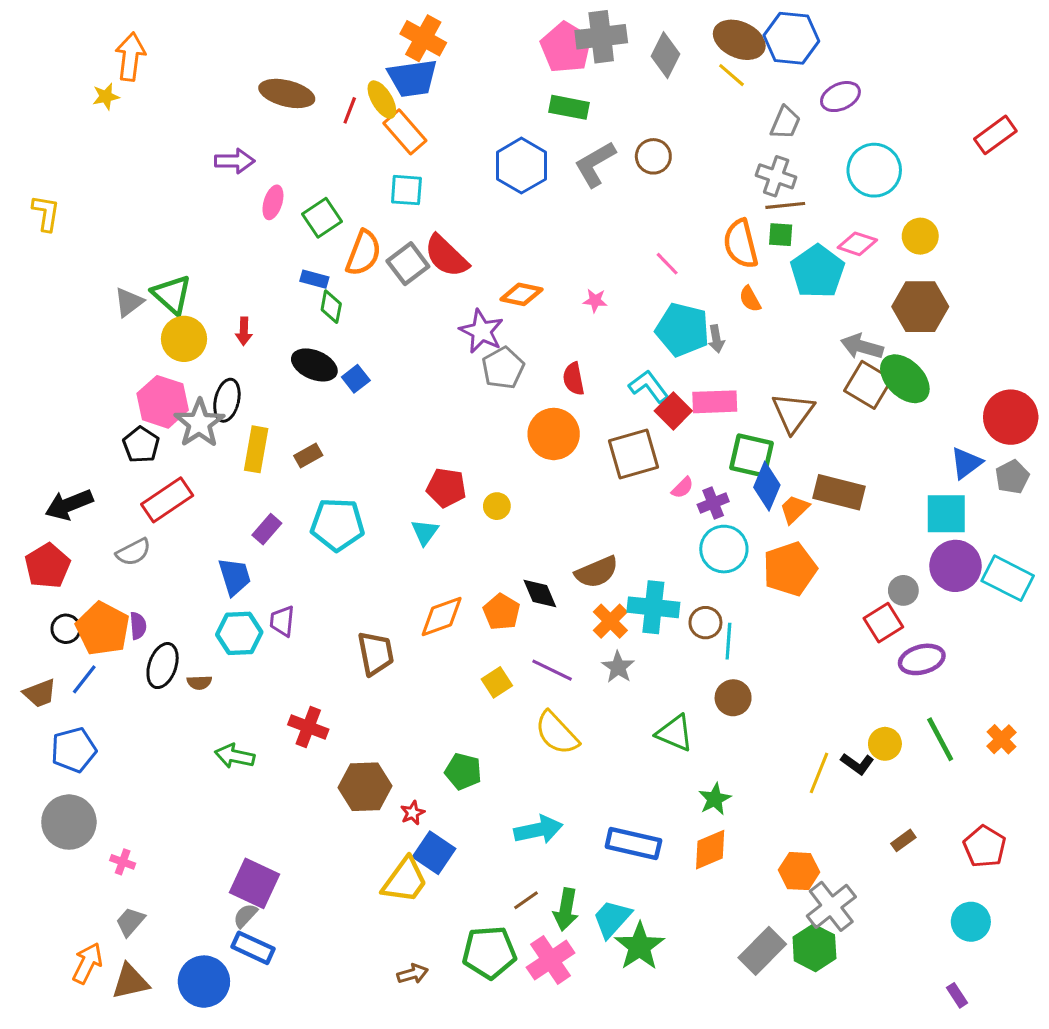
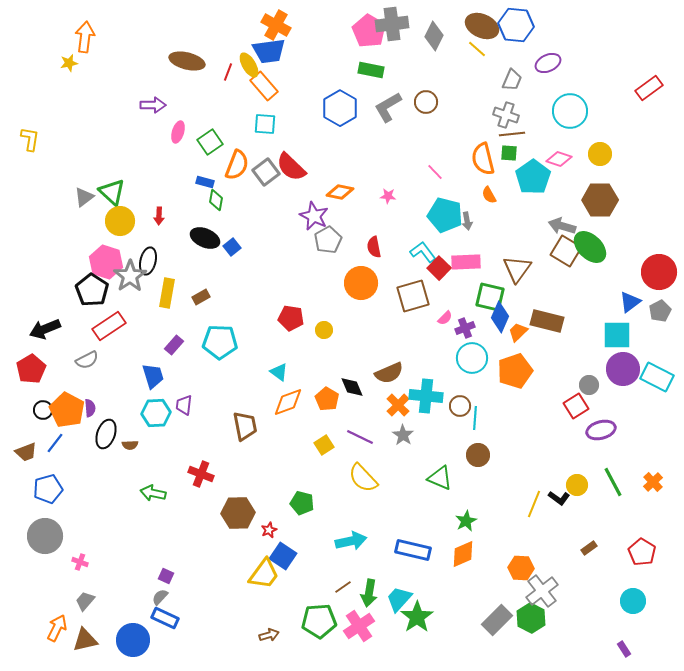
black pentagon: (141, 445) -> (92, 290), size x1.4
cyan triangle: (425, 532) -> (279, 372), moved, turned -30
purple square: (255, 883) -> (166, 576), size x0.5

